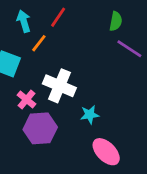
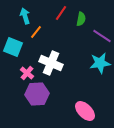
red line: (58, 17) -> (61, 13), moved
green semicircle: (116, 21) -> (81, 19), moved
cyan star: (90, 115) -> (100, 63), moved, size x1.5

